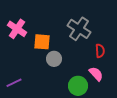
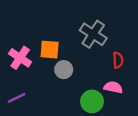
pink cross: (17, 29) -> (20, 58), moved
pink semicircle: (96, 74) -> (113, 87), turned -35

